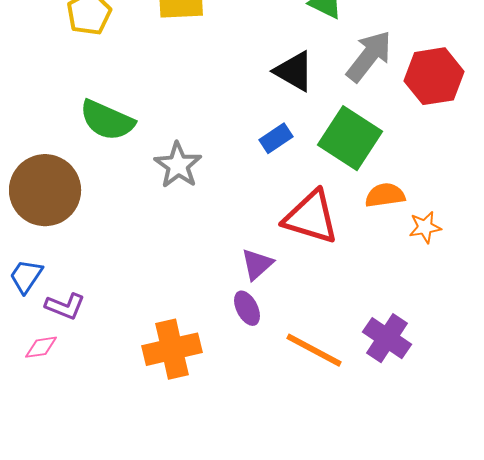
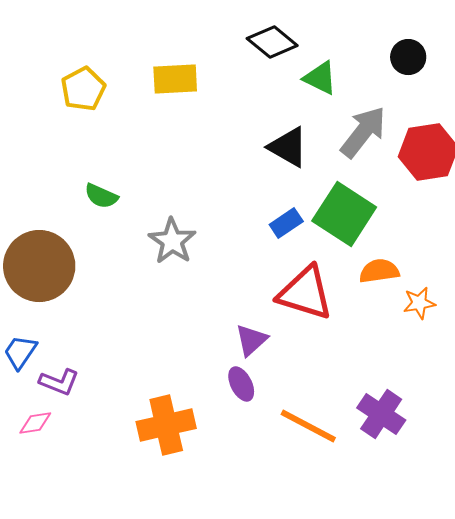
green semicircle: (107, 120) -> (101, 196), size x0.6
blue rectangle: (276, 138) -> (286, 223), moved

